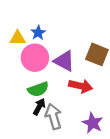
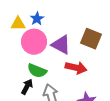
green semicircle: (38, 89) -> (37, 71), turned 42
black arrow: (39, 107) -> (27, 87), moved

